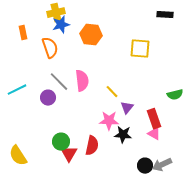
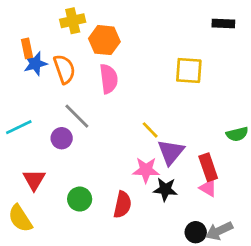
blue star: (61, 25) -> (35, 64), moved
orange hexagon: (91, 35) -> (104, 40), moved
pink semicircle: (82, 81) -> (109, 79), moved
purple triangle: (127, 108) -> (171, 152), size x1.5
red triangle: (69, 154) -> (34, 180), moved

